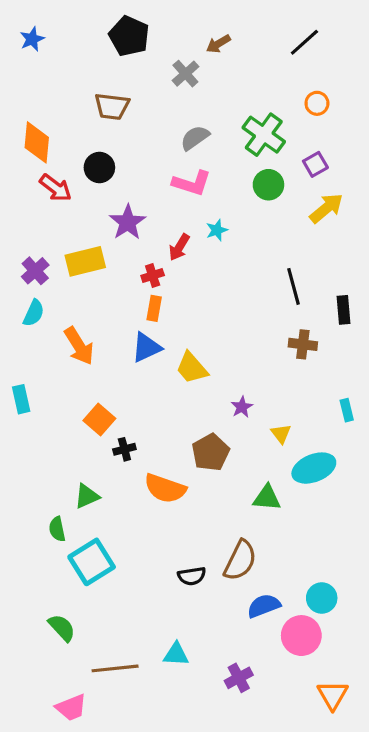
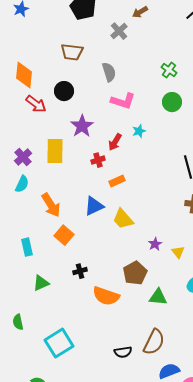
green cross: (264, 135) -> (169, 70), size x0.6
gray semicircle: (195, 138) -> (109, 72), moved, turned 108
yellow rectangle: (85, 261) -> (55, 151), turned -75
orange rectangle: (154, 308) -> (117, 181), moved, turned 56
cyan rectangle: (21, 399) -> (27, 247), moved
orange square: (99, 420) -> (64, 235), moved
yellow triangle: (281, 434) -> (178, 252), moved
green triangle: (87, 496) -> (41, 283), moved
green triangle: (267, 498) -> (158, 297), moved
green semicircle: (57, 529) -> (18, 322), moved

